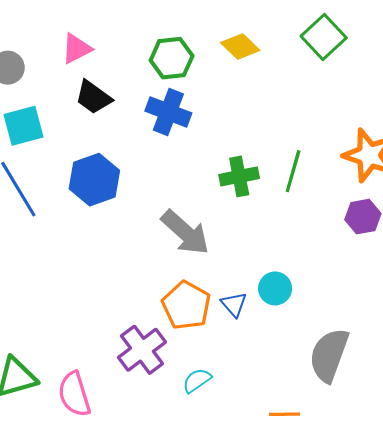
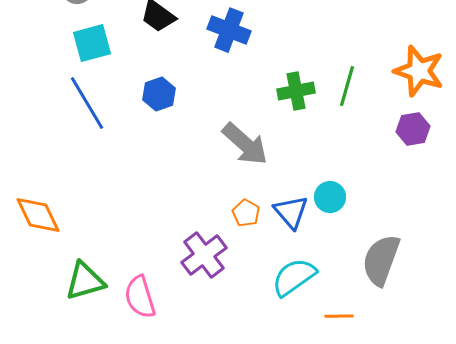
blue hexagon: (94, 180) -> (159, 94), size x0.7
blue triangle: (234, 304) -> (291, 212), size x1.4
orange pentagon: (186, 305) -> (246, 213), size x0.6
cyan semicircle: (197, 380) -> (294, 277), moved, size x1.6

